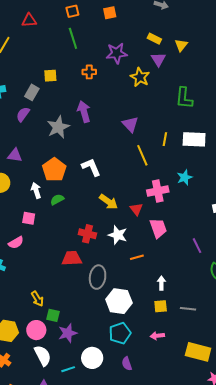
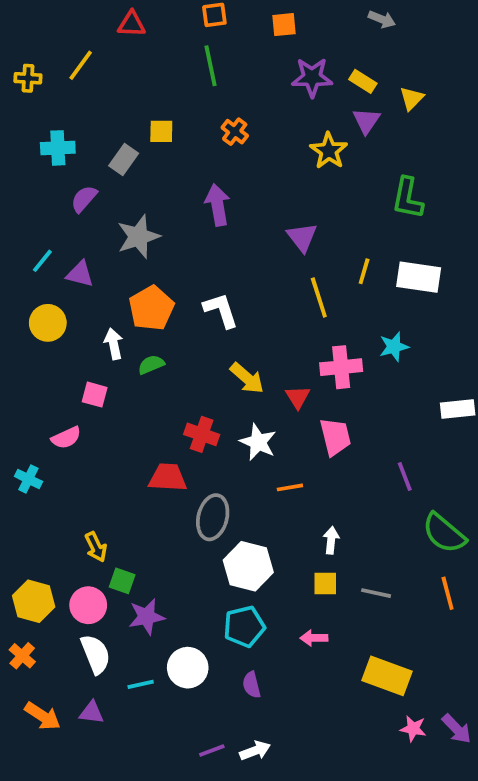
purple star: (117, 53) -> (312, 77), moved
orange cross: (89, 72) -> (235, 132), turned 32
purple semicircle: (23, 114) -> (84, 199), moved
gray star: (58, 127) -> (138, 237), moved

